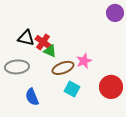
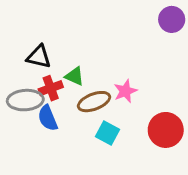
red cross: (43, 42) -> (51, 88), moved, turned 35
blue semicircle: (32, 97) -> (48, 118), moved

